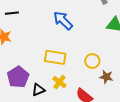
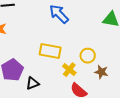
yellow cross: (59, 82) -> (69, 70), moved

